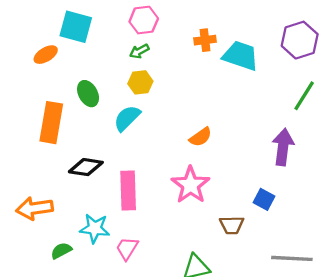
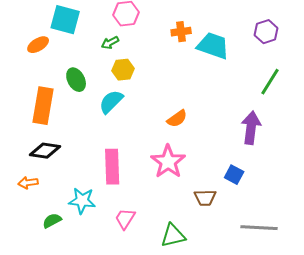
purple hexagon: (300, 40) -> (266, 32), size x0.7
green arrow: (139, 51) -> (110, 43), moved
black diamond: (86, 167) -> (45, 151), moved
orange arrow: (35, 208) -> (28, 183), size x0.6
pink trapezoid: (127, 248) -> (125, 219), moved

